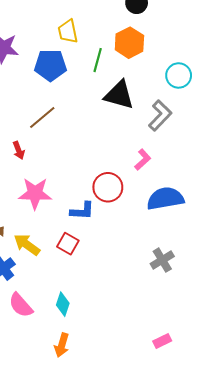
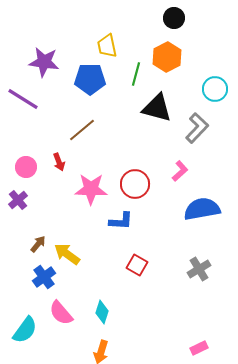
red circle: (108, 187) -> (135, 184), moved
pink star: (35, 193) -> (91, 189), moved
red square: (68, 244) -> (137, 265), moved

